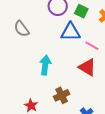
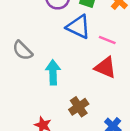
gray semicircle: (22, 29) -> (23, 50), moved
blue triangle: (71, 32) -> (78, 27), turned 35

